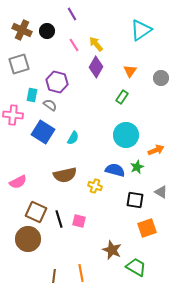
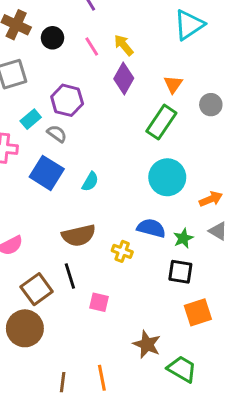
black circle: (47, 31) -> (52, 38), moved
gray circle: (161, 78) -> (211, 105), moved
cyan rectangle: (32, 95) -> (31, 119), turned 40
green rectangle: (122, 97) -> (161, 122), size x1.6
green star: (137, 167) -> (183, 238), moved
gray triangle: (161, 192) -> (218, 231), moved
brown square: (36, 212) -> (37, 289), turned 30
black line: (59, 219) -> (70, 276), moved

